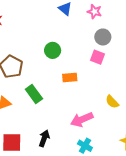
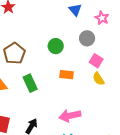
gray circle: (103, 37) -> (87, 38), moved
yellow semicircle: (112, 102) -> (98, 79), moved

